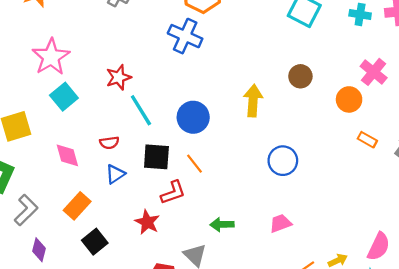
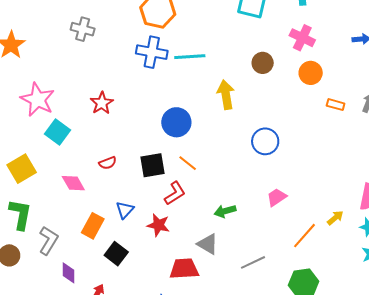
pink cross: (374, 72) -> (302, 38), moved
cyan line: (141, 110) -> (190, 57), moved, turned -48
blue triangle: (115, 174) -> (125, 210), moved

